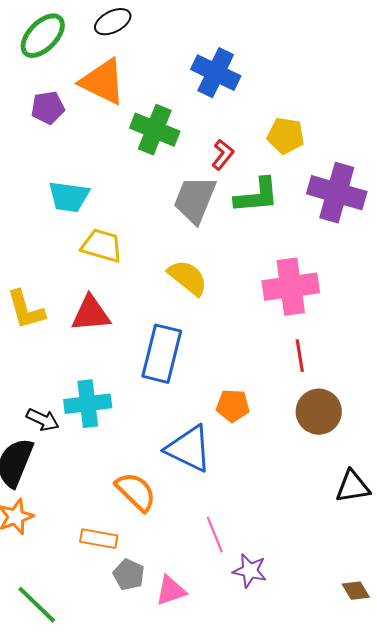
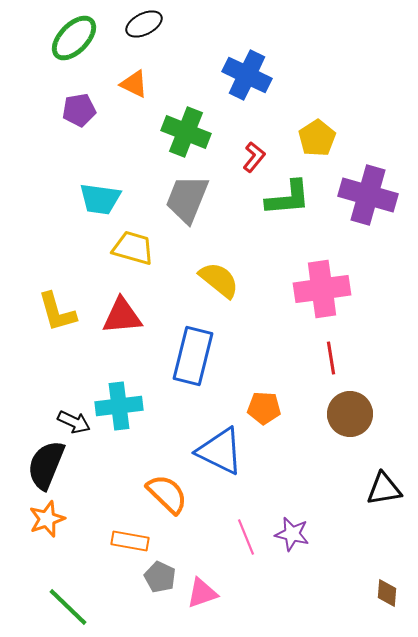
orange triangle: (103, 82) -> (134, 84), size x0.6
yellow pentagon: (286, 136) -> (317, 138), turned 30
gray trapezoid: (195, 200) -> (187, 199), moved
purple star: (250, 571) -> (292, 534), moved
brown diamond: (356, 591) -> (387, 593), turned 36

